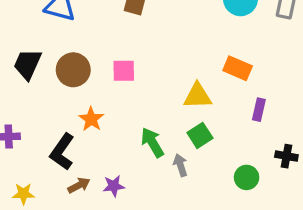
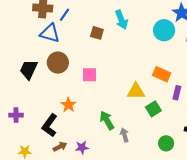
brown circle: (73, 70) -> (58, 63), moved
purple rectangle: (259, 110) -> (177, 93), moved
green square: (200, 135) -> (153, 109), moved

